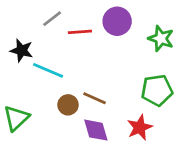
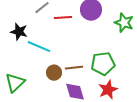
green pentagon: (157, 90) -> (103, 64), moved
brown line: (95, 98) -> (74, 68), turned -30

